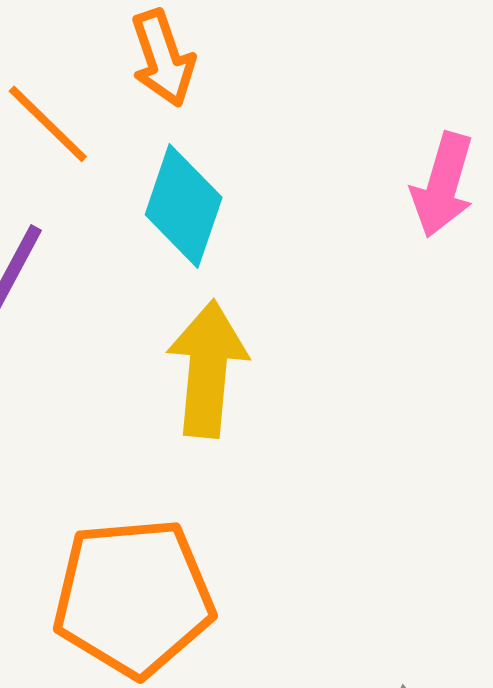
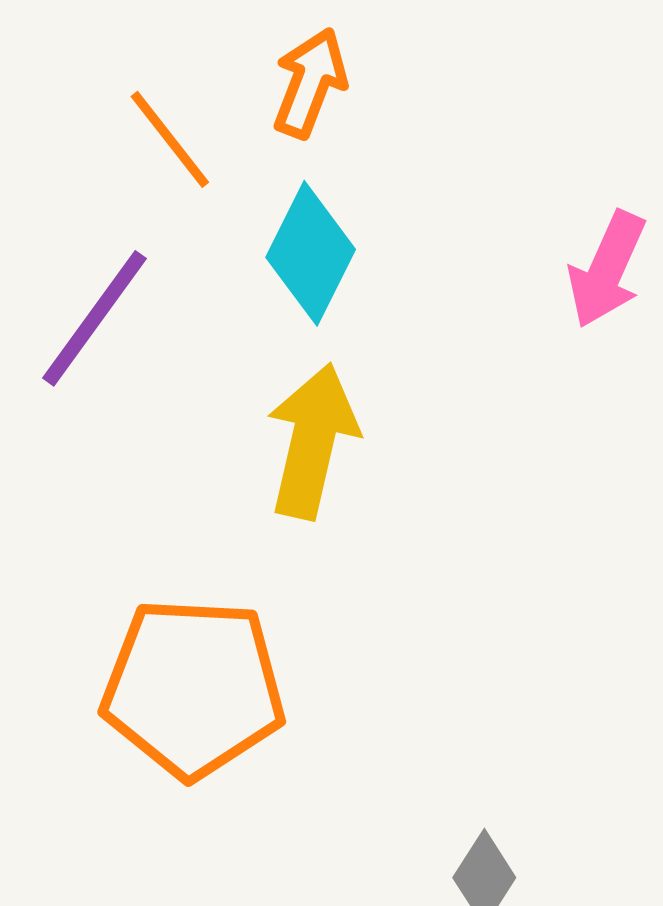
orange arrow: (163, 58) -> (310, 83), turned -148

